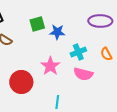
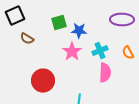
pink star: (50, 66) -> (72, 52), moved
pink semicircle: (83, 74) -> (105, 73), turned -102

